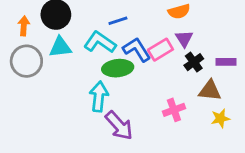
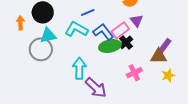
gray circle: (26, 61) -> (41, 49), moved
black cross: (194, 62) -> (126, 42), moved
purple rectangle: (226, 62) -> (165, 45), moved, turned -48
green ellipse: (118, 68) -> (110, 46), moved

